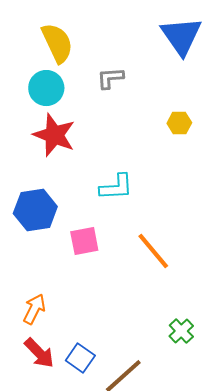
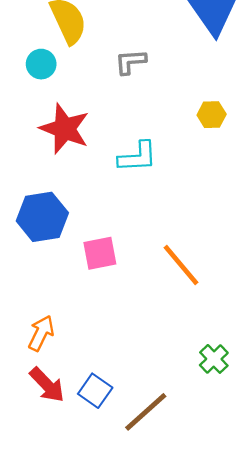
cyan circle: (46, 88) -> (41, 64), moved, size x0.7
cyan L-shape: (116, 187) -> (137, 157), moved

